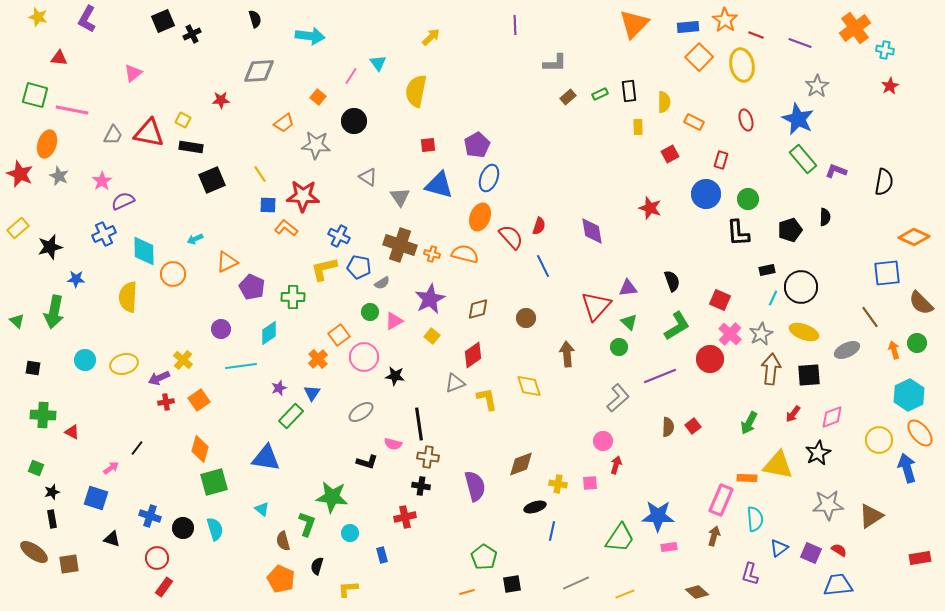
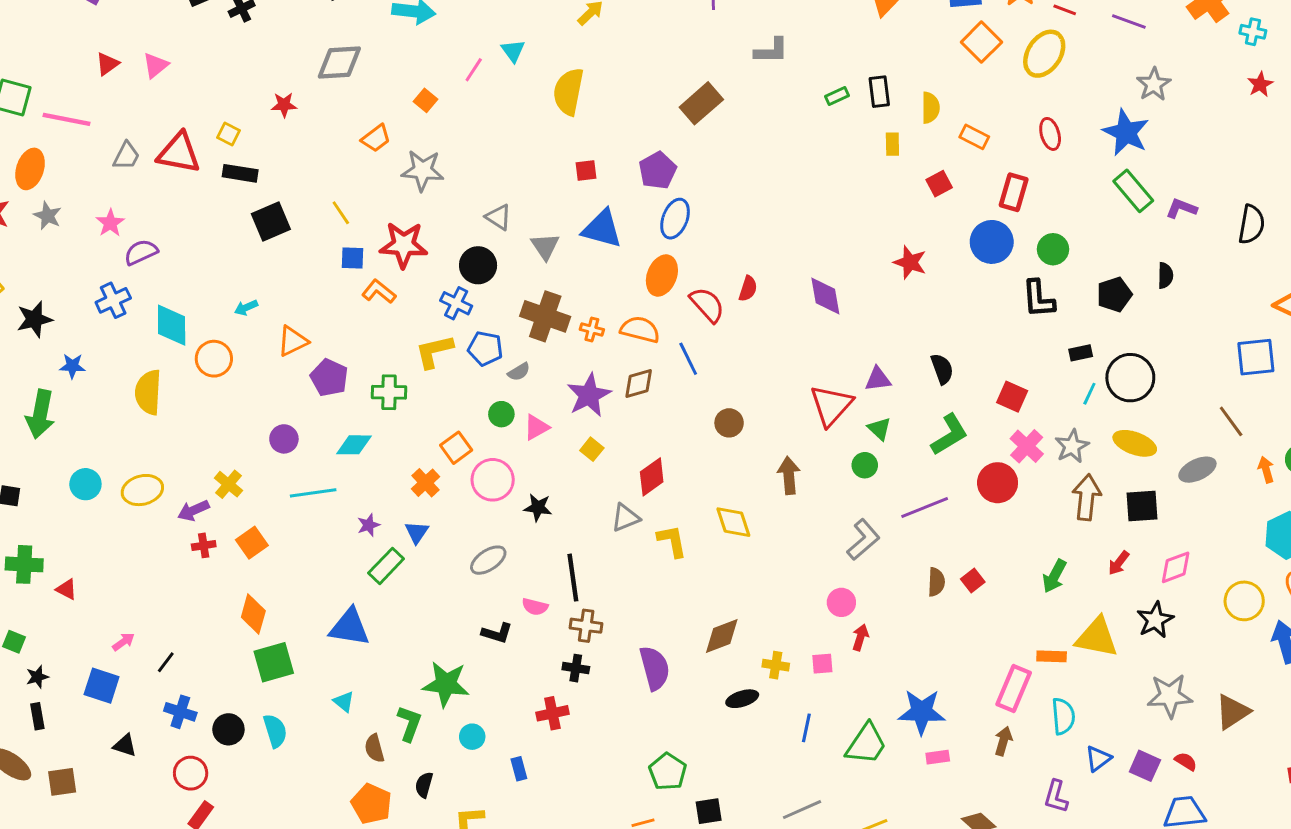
red triangle: (59, 58) -> (107, 64), moved, turned -42
yellow ellipse: (742, 65) -> (1044, 54), turned 44
brown rectangle: (568, 97) -> (701, 103), moved, size x1.8
black circle: (354, 121) -> (478, 265), moved
red rectangle: (721, 160) -> (1014, 192), size x1.4
blue line: (543, 266) -> (688, 359), moved
brown diamond: (478, 309) -> (639, 383), moved
cyan diamond: (269, 333) -> (354, 445), turned 35
black line: (137, 448) -> (166, 662), moved
blue line: (552, 531) -> (806, 728), moved

